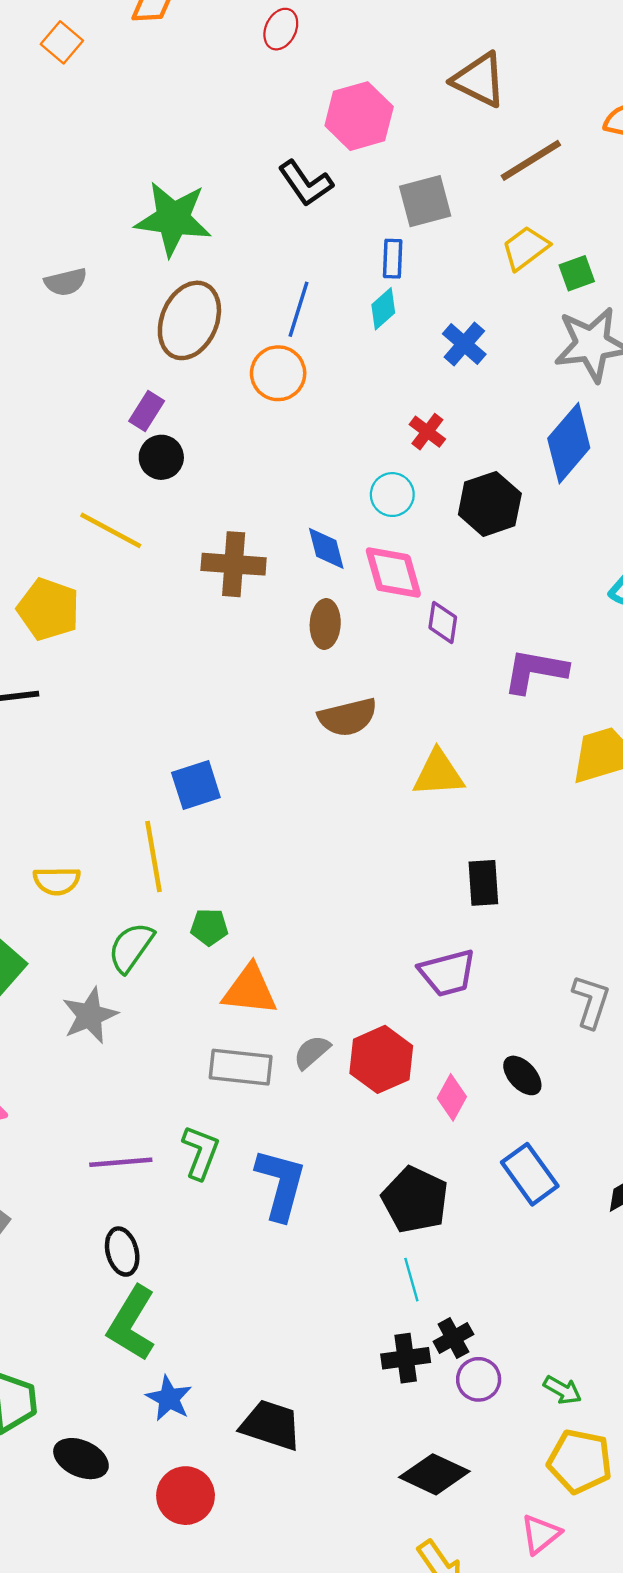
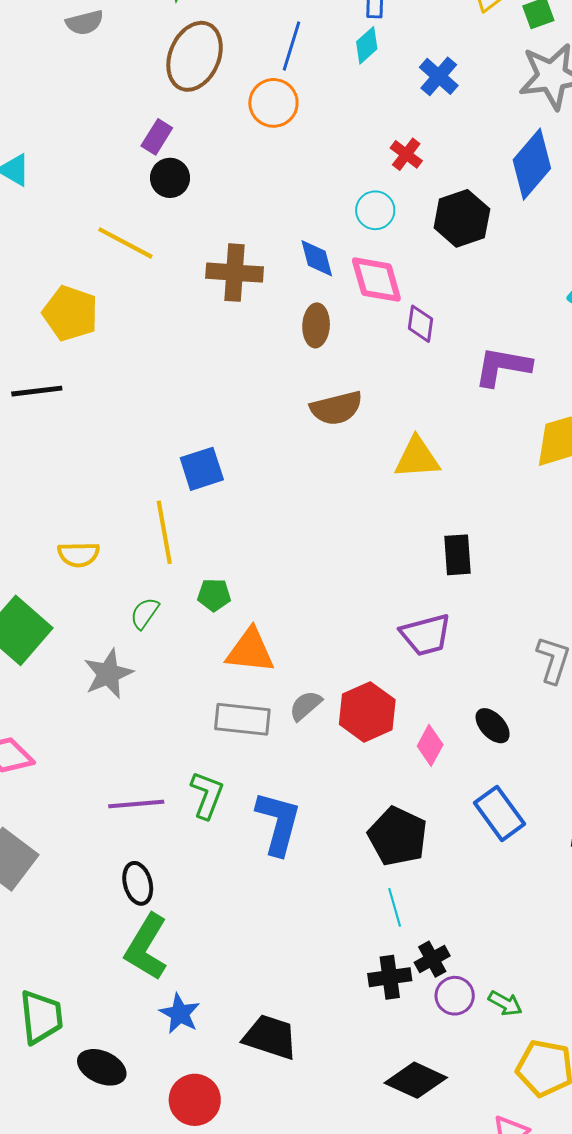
green semicircle: (131, 947) -> (145, 613), size x0.7
green arrow: (562, 1390) -> (505, 1003), moved

